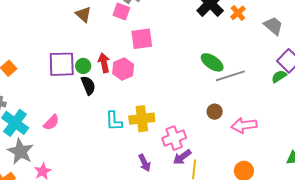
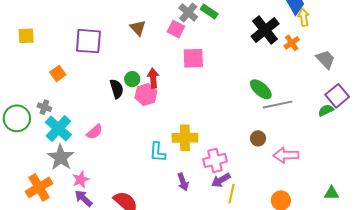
purple square: (62, 64) -> (88, 41), moved
pink hexagon: (123, 69) -> (146, 94), moved
black semicircle: (88, 85) -> (117, 89), moved
cyan L-shape: (114, 121) -> (158, 152), moved

